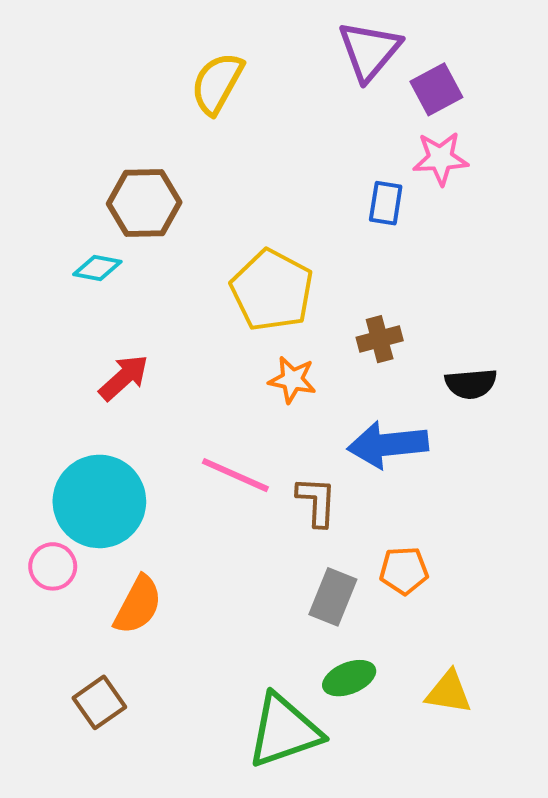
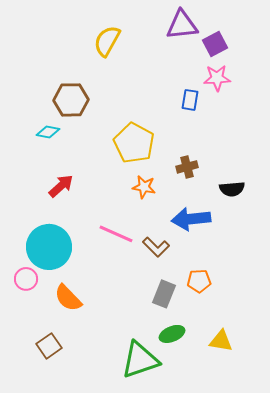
purple triangle: (369, 51) -> (182, 25), turned 44
brown L-shape: (317, 501) -> (156, 247), turned 132
orange semicircle: (138, 605) -> (68, 298), turned 108

